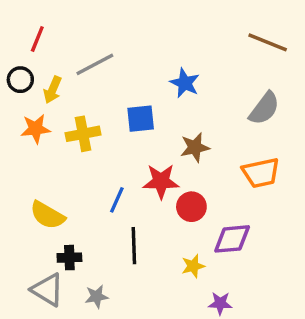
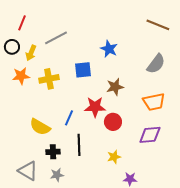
yellow semicircle: (47, 215) -> (40, 127), moved
purple diamond: (232, 239) -> (150, 135), moved
black cross: (69, 258) -> (53, 152), moved

